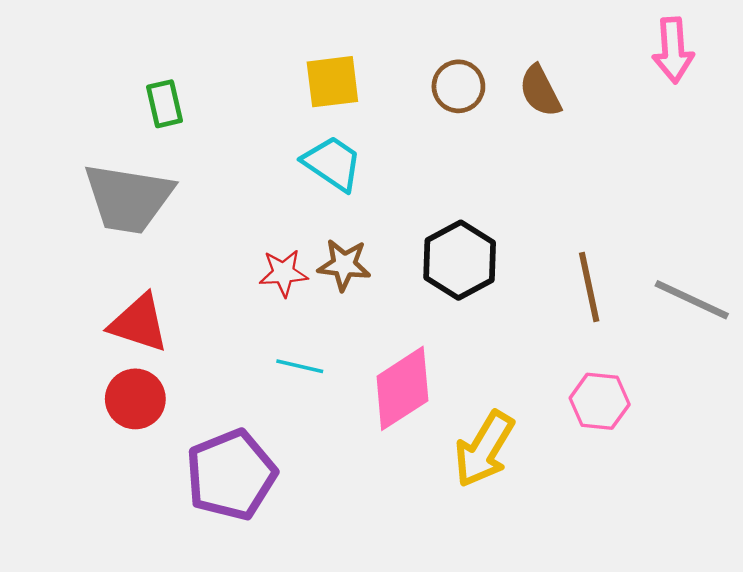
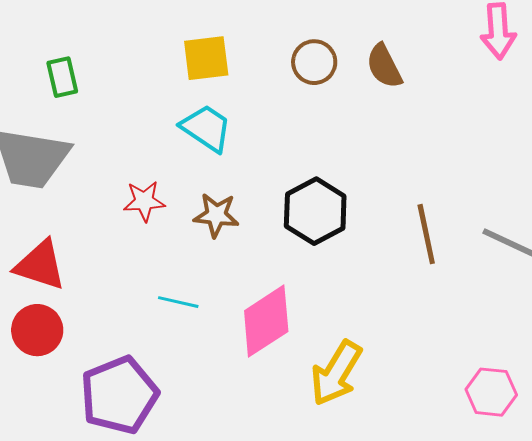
red star: (283, 273) -> (144, 201), moved
pink hexagon: (600, 401) -> (491, 392), moved

